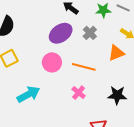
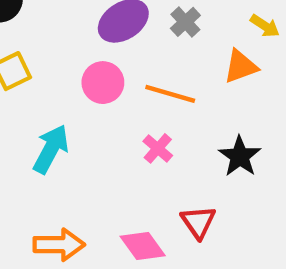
cyan arrow: (28, 94) -> (51, 149), turned -35
black star: (117, 95) -> (240, 156), turned 30

